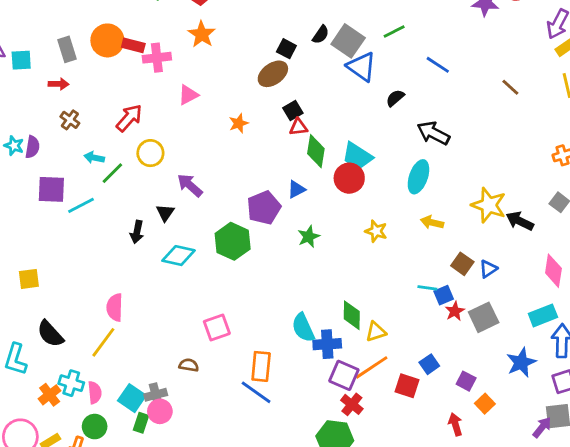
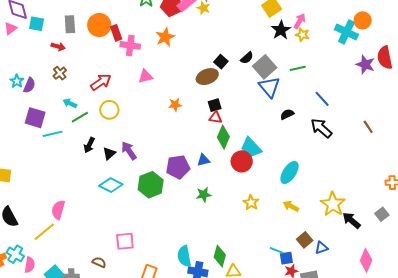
red rectangle: (133, 45) -> (116, 33), turned 42
black arrow: (433, 133) -> (321, 128), moved
purple arrow: (190, 185) -> (129, 151), moved
black arrow: (137, 232) -> (89, 145), moved

